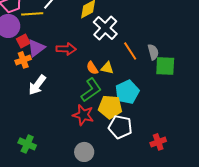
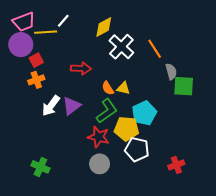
purple triangle: (36, 48) -> (72, 106), moved
orange line: (130, 51) -> (155, 49), moved
gray circle: (84, 152) -> (100, 164), moved

